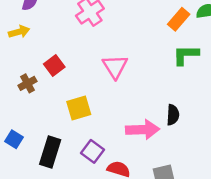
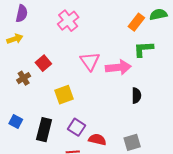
pink arrow: (143, 130) -> (118, 67), moved

